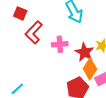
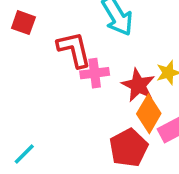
red L-shape: (34, 32) -> (74, 49), moved, turned 125

